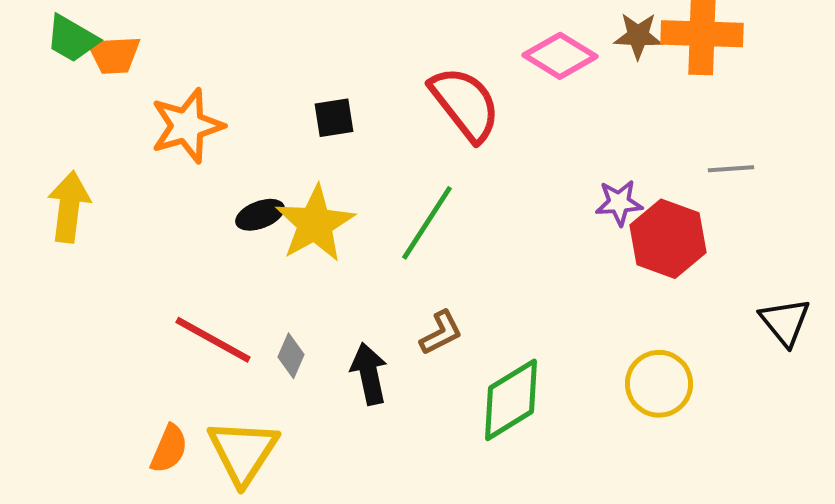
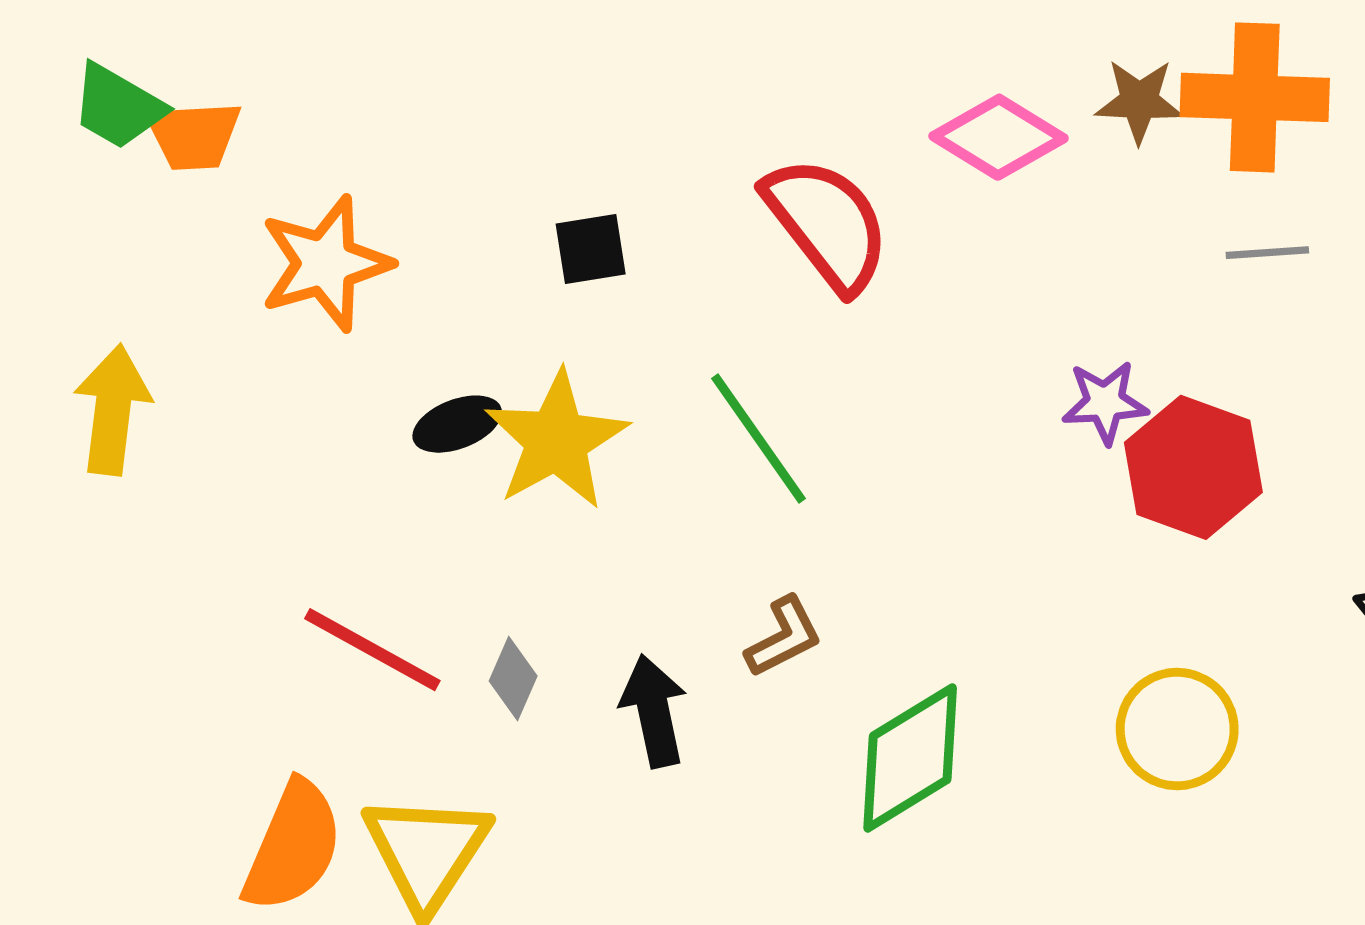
gray line: (731, 169) -> (1267, 253), moved
green line: (427, 223) -> (759, 439), turned -68
orange semicircle: (169, 449) -> (293, 846), size x1.5

